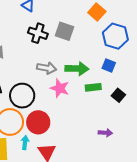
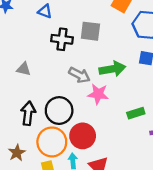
gray arrow: (47, 68) -> (79, 75), turned 30
green rectangle: (93, 87) -> (136, 113), moved

